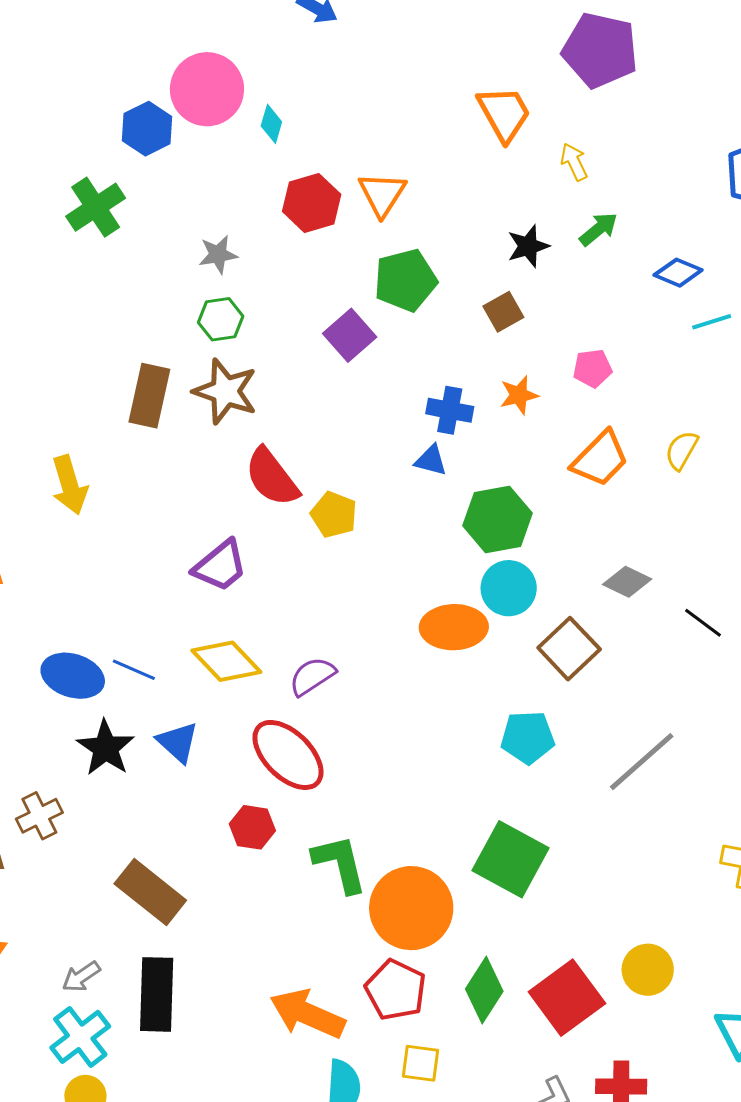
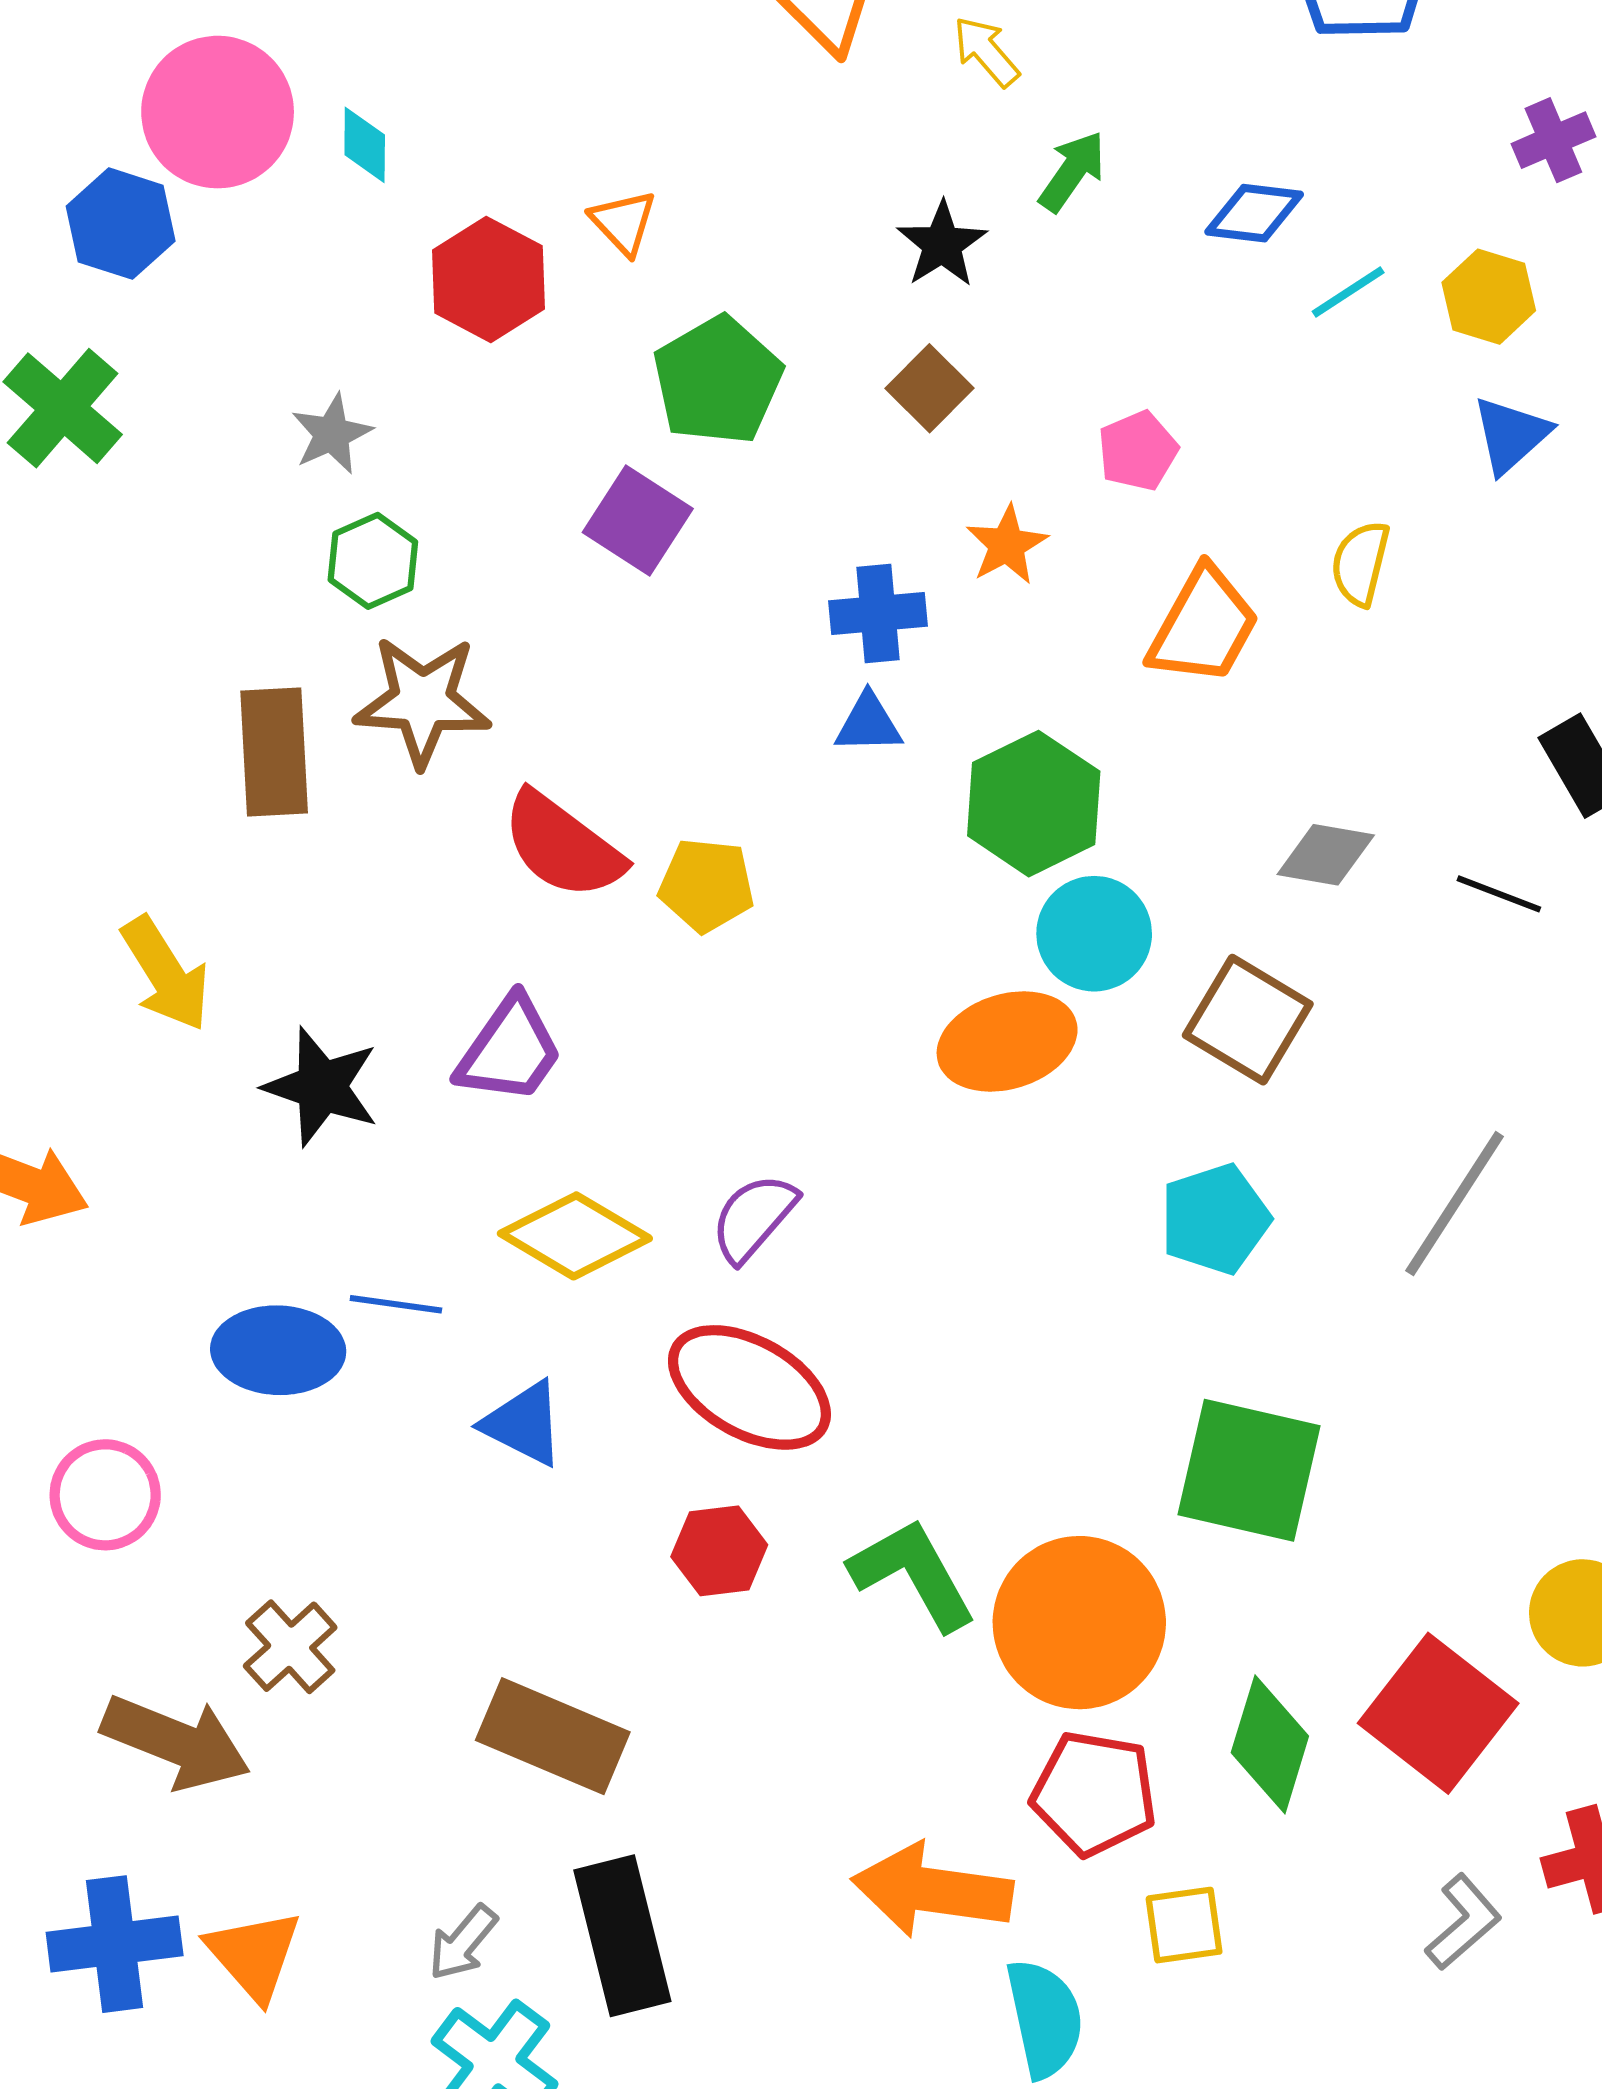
orange triangle: (382, 194) -> (623, 222), size x0.7
black star: (106, 748) -> (321, 1087), moved

